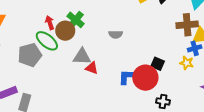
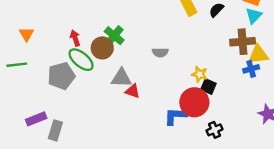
red arrow: (50, 23) -> (75, 38), moved
yellow star: (187, 63) -> (200, 74), moved
blue L-shape: (128, 77) -> (176, 116), moved
black cross: (163, 101) -> (215, 130), turned -32

